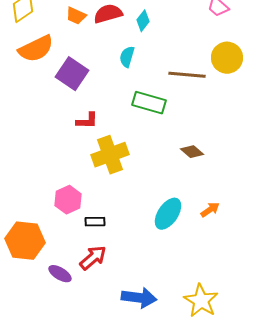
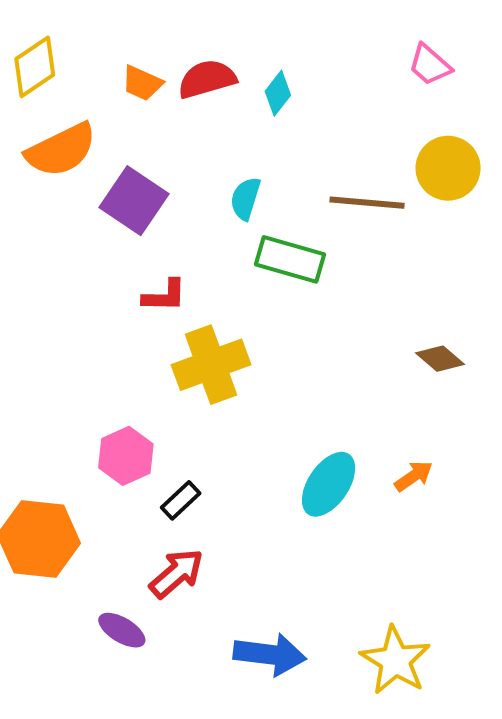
cyan semicircle: (127, 57) -> (245, 199), moved
brown diamond: (192, 152) -> (440, 359), moved
black rectangle: (95, 222) -> (181, 500), turned -42
purple ellipse: (60, 274) -> (122, 630), moved

